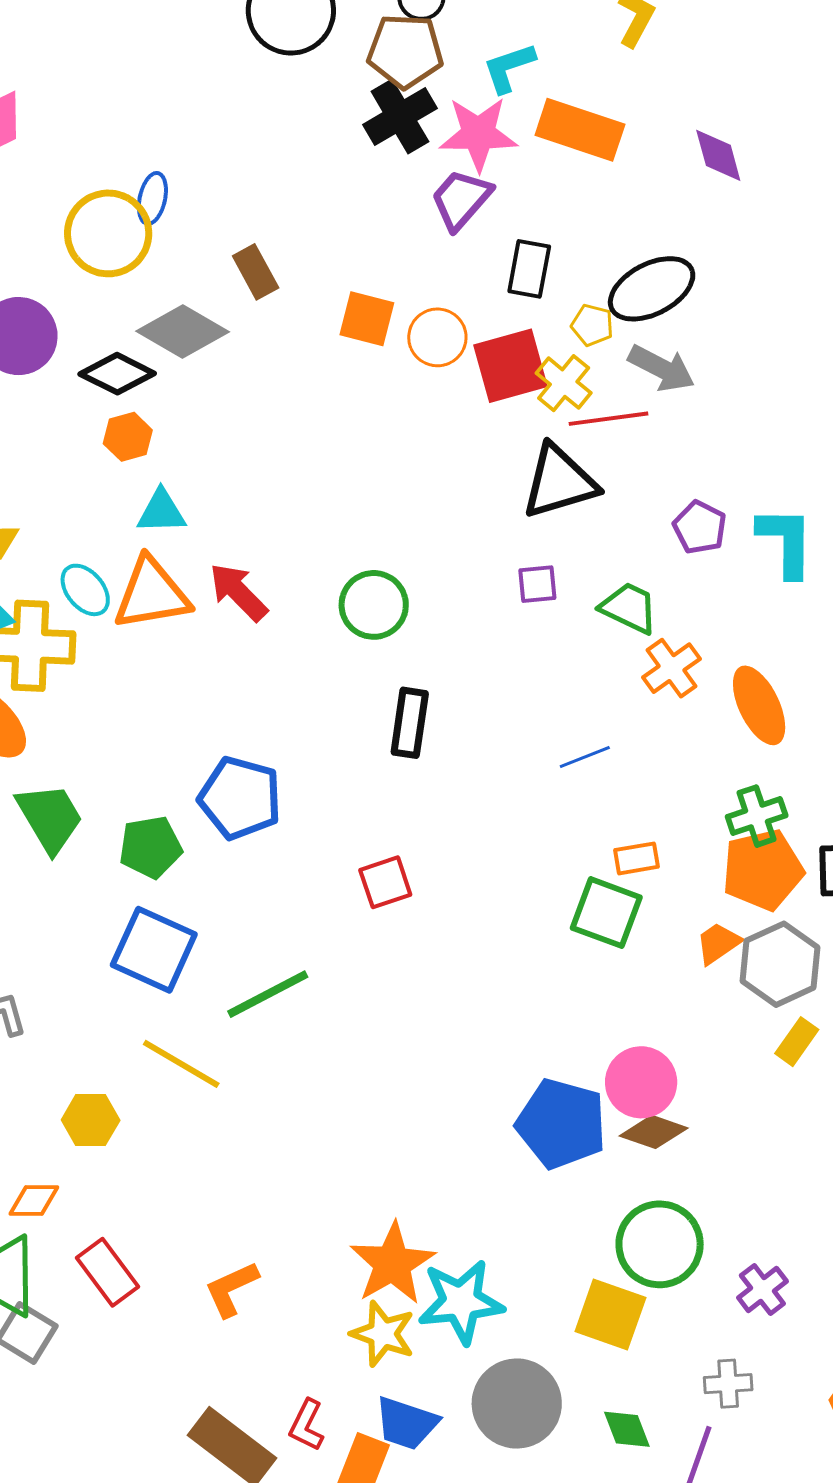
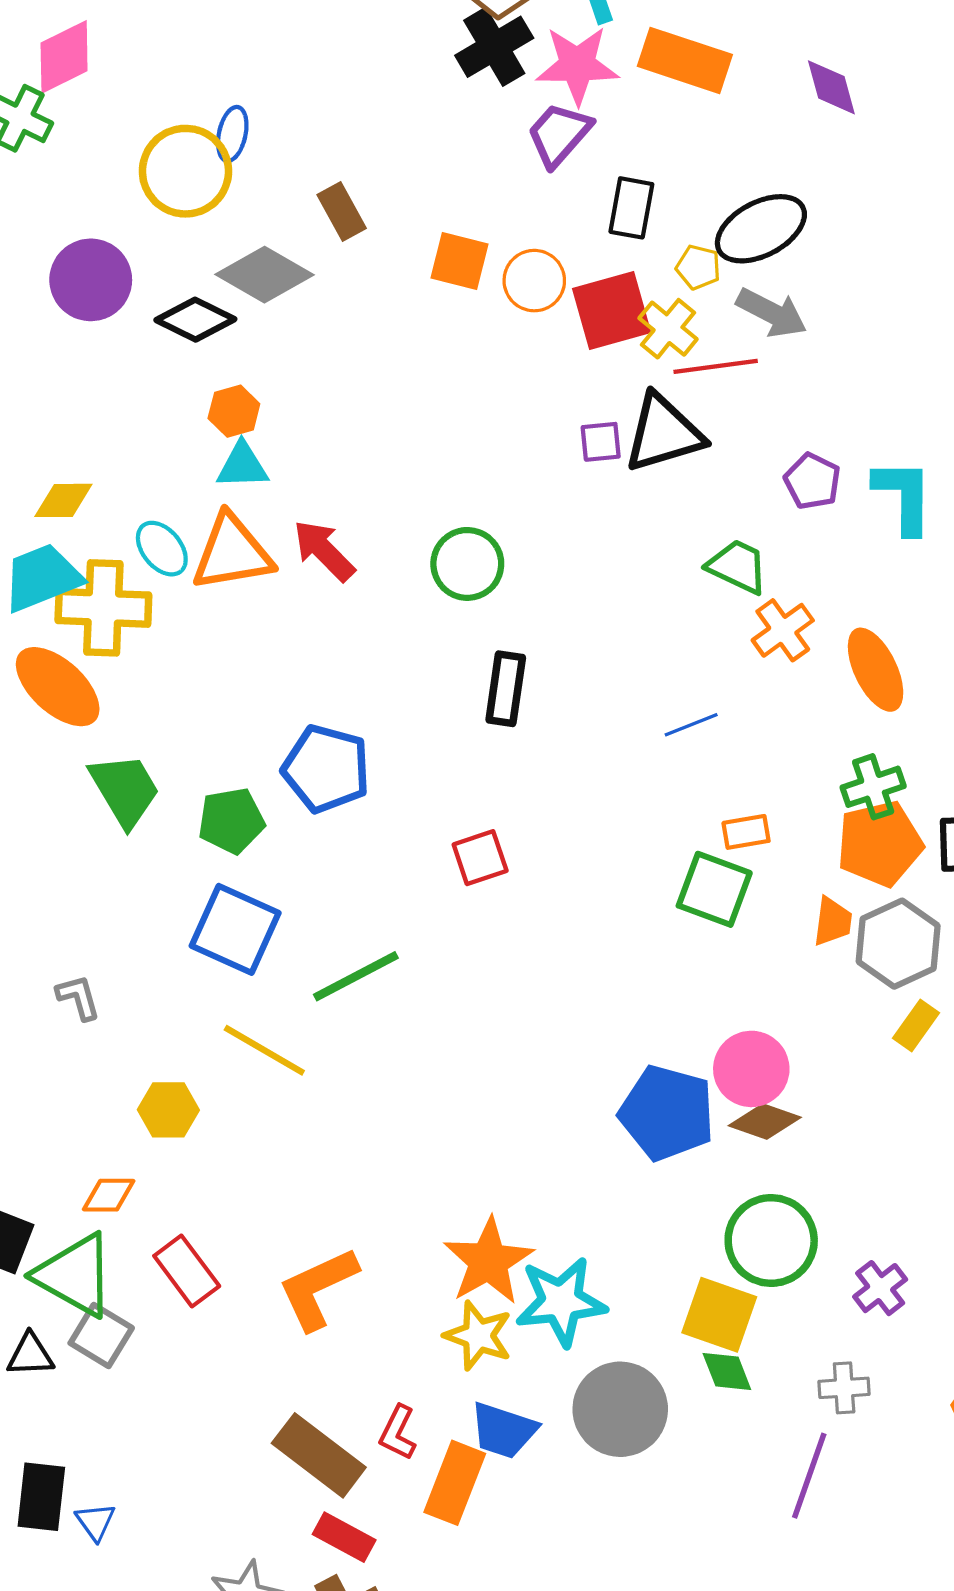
orange hexagon: (128, 437) -> (234, 411), moved
purple square: (537, 584) -> (601, 442), moved
orange trapezoid: (718, 943) -> (833, 922), turned 132
orange L-shape: (231, 1289) -> (318, 1288), size x1.4
green diamond: (627, 1429) -> (727, 1371), moved

